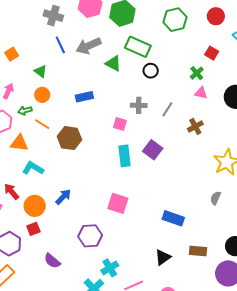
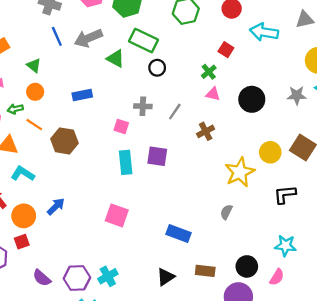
purple square: (153, 150) -> (157, 156), turned -30
purple hexagon: (90, 236) -> (77, 278), moved
cyan cross: (110, 268) -> (108, 276), moved

